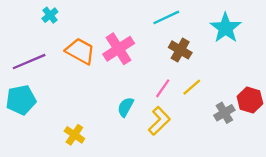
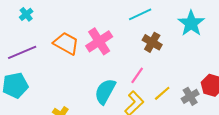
cyan cross: (50, 15) -> (26, 14), moved
yellow line: (192, 87) -> (162, 93), moved
cyan semicircle: (126, 107) -> (105, 91), size x1.5

